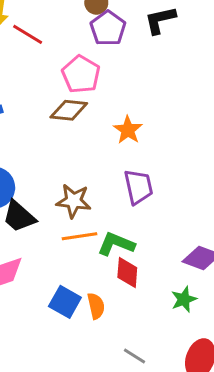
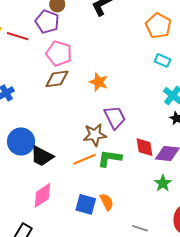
purple pentagon: (108, 28) -> (47, 22), moved
brown star: (74, 201) -> (95, 135), moved
red diamond: (127, 272) -> (145, 147), moved

